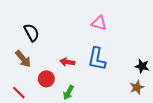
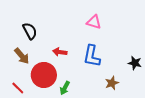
red arrow: (67, 62) -> (60, 52), moved
red circle: (46, 79) -> (44, 75), size x1.6
brown star: (137, 87) -> (112, 83), moved

